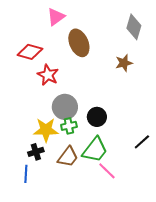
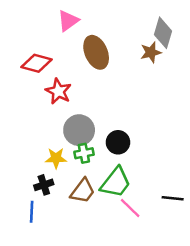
brown star: (124, 63) -> (151, 52), moved
yellow star: (46, 130) -> (56, 158), size x0.7
black line: (142, 142) -> (173, 198), moved, turned 48

